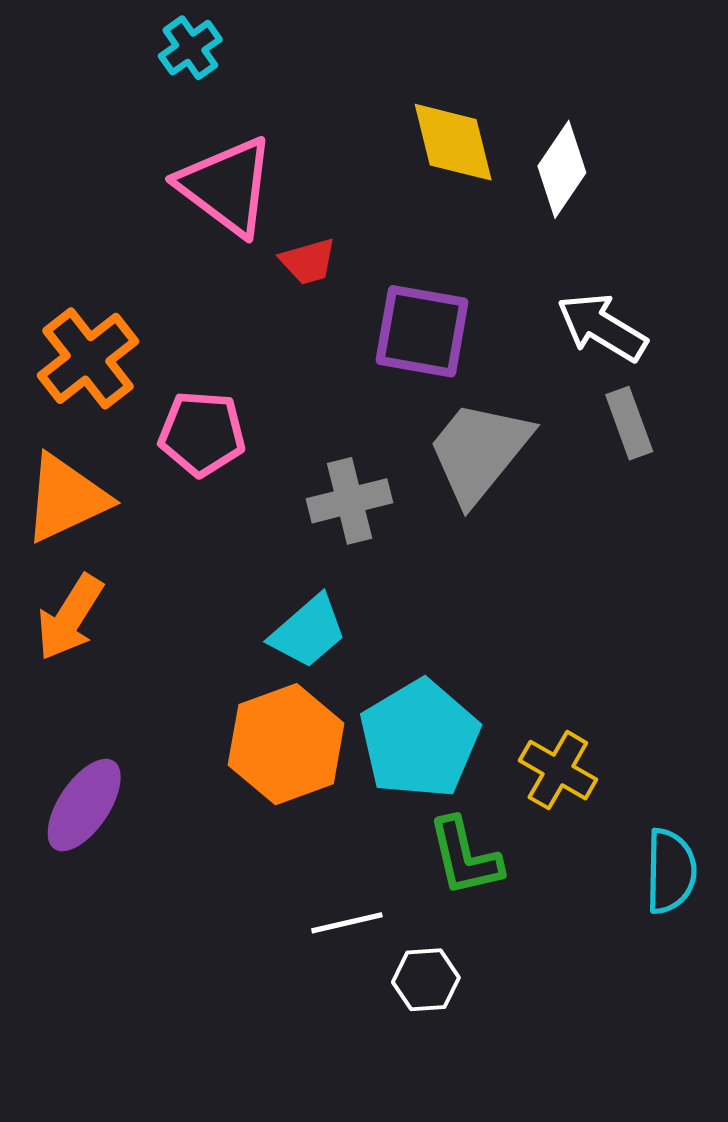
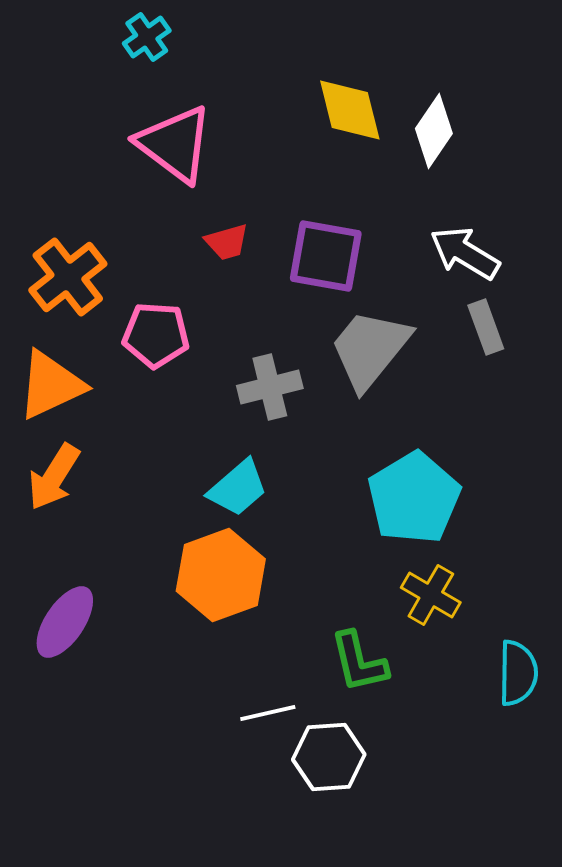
red trapezoid: (308, 261) -> (227, 242), moved
cyan pentagon: (419, 739) -> (414, 498), moved
white hexagon: (426, 980) -> (329, 757), size x1.4

